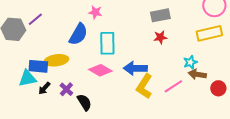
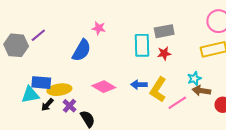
cyan rectangle: (107, 43) -> (142, 45), moved
yellow ellipse: (56, 60) -> (59, 90), moved
blue arrow: (135, 68) -> (139, 85), size x0.7
yellow L-shape: (144, 86) -> (158, 90), moved

